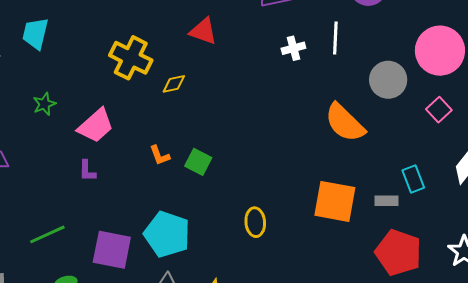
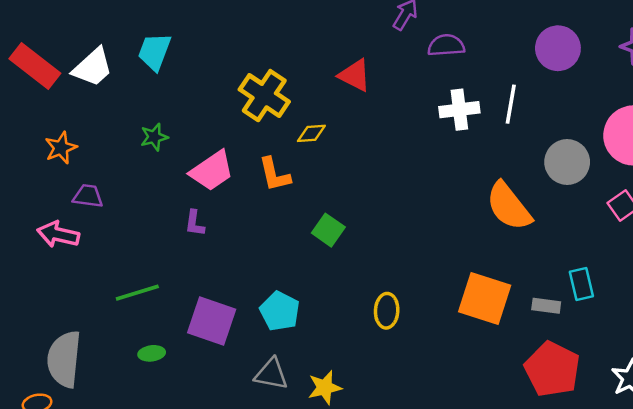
white cross: (293, 48) -> (459, 110), size x1.4
orange L-shape: (160, 155) -> (274, 174), moved, size x1.4
cyan pentagon: (167, 234) -> (280, 311), size x0.7

